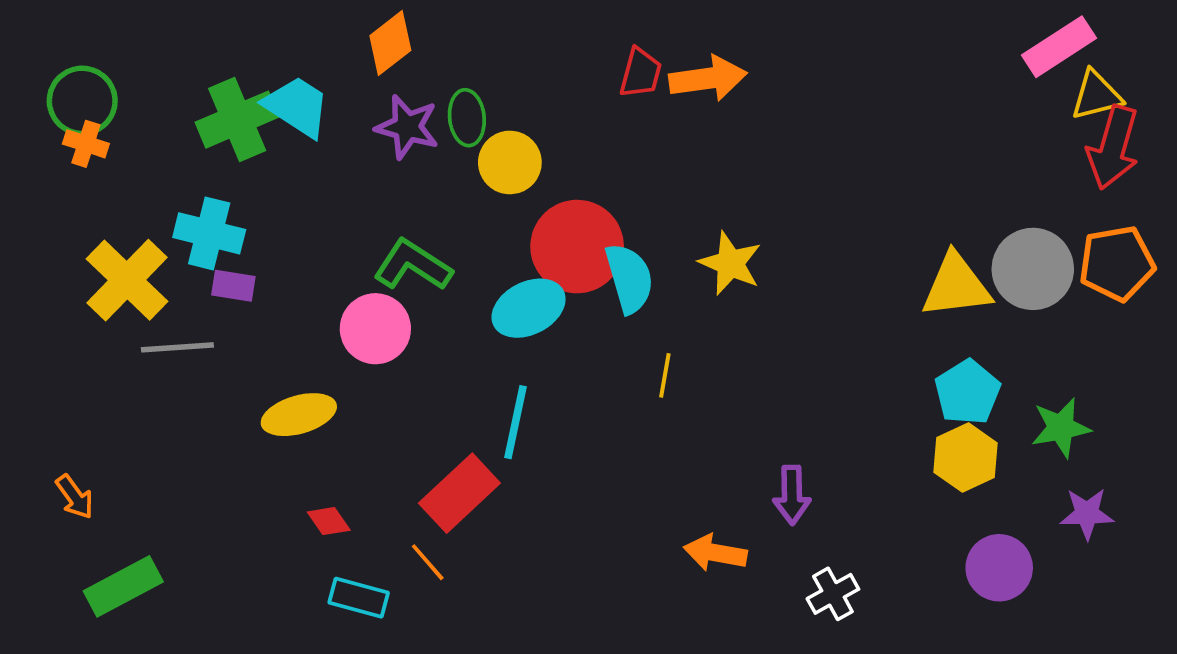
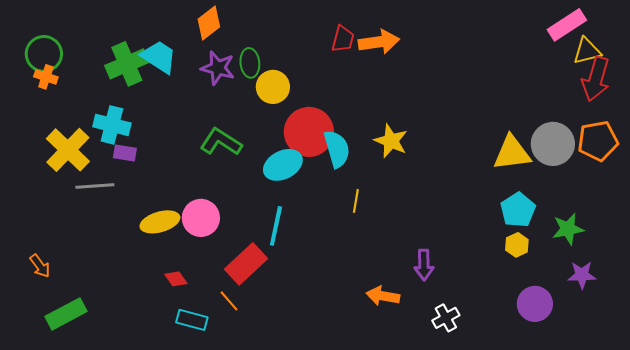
pink circle: (375, 329) -> (201, 218), moved
yellow hexagon: (966, 458) -> (517, 245), size x0.7

